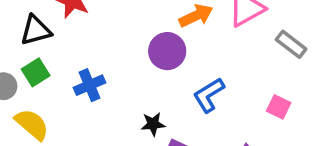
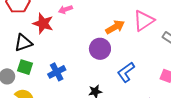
green square: (36, 72) -> (25, 67), turned -35

